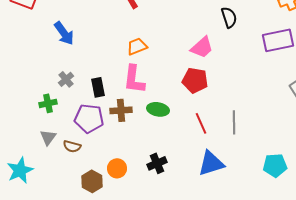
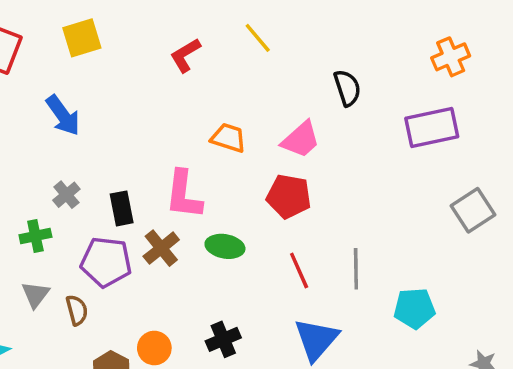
orange trapezoid: (137, 46) -> (228, 138), moved, turned 40
brown cross: (121, 110) -> (161, 248), turned -35
brown semicircle: (72, 146) -> (77, 310), turned -120
blue triangle: (211, 163) -> (316, 339), turned -32
cyan pentagon: (275, 165) -> (414, 308), moved

